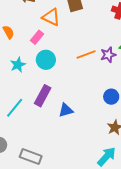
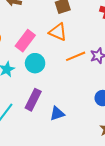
orange triangle: (51, 17) -> (58, 32), moved
pink rectangle: (37, 37) -> (25, 41), size x1.5

